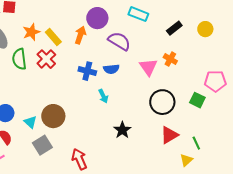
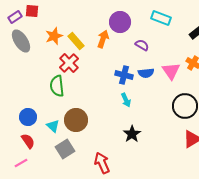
purple semicircle: (119, 41) -> (142, 45), size x0.6
green semicircle: (19, 59) -> (57, 86), moved
blue semicircle: (111, 69) -> (146, 73), moved
blue cross: (87, 71) -> (124, 75), moved
black star: (122, 130) -> (132, 134), moved

